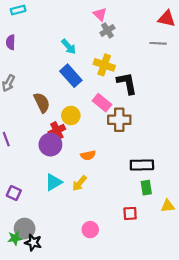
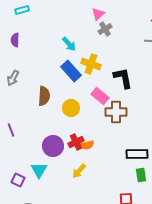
pink triangle: (100, 14) -> (98, 14), turned 32
yellow cross: (104, 65) -> (91, 64), moved
brown semicircle: (42, 103) -> (44, 96), turned 30
red cross: (57, 131) -> (76, 142), moved
purple circle: (50, 145) -> (53, 146), moved
cyan triangle: (54, 182) -> (39, 170), moved, turned -30

